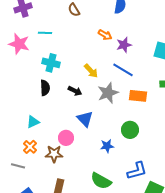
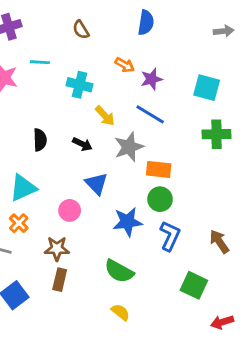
cyan cross: (51, 63) -> (79, 85), moved
orange rectangle: (138, 96) -> (159, 169), moved
cyan triangle: (33, 122) -> (23, 188), size x1.5
blue star: (107, 146) -> (128, 222), size x1.5
brown star: (54, 154) -> (57, 249), moved
blue L-shape: (137, 171) -> (170, 236), moved, turned -50

